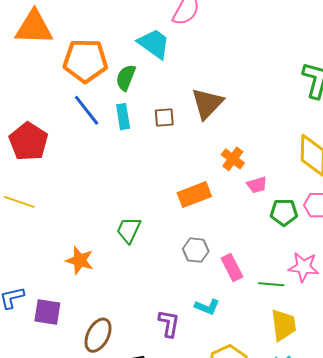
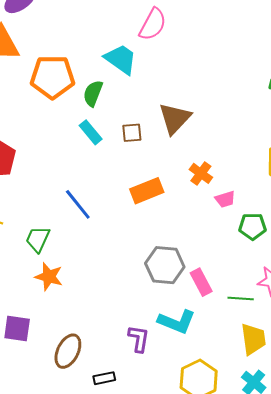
blue line: (87, 110) -> (78, 204), moved
cyan rectangle: (123, 117) -> (91, 132), turned -30
orange rectangle: (194, 195) -> (147, 191), moved
green trapezoid: (129, 230) -> (38, 239), moved
gray hexagon: (196, 250) -> (165, 265), size x1.5
cyan L-shape: (207, 307) -> (177, 322), size x1.5

